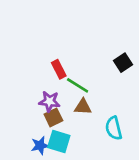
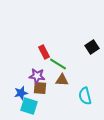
brown square: (53, 117) -> (40, 88), turned 32
cyan square: (59, 142) -> (29, 106), moved
blue star: (40, 146) -> (21, 93), moved

